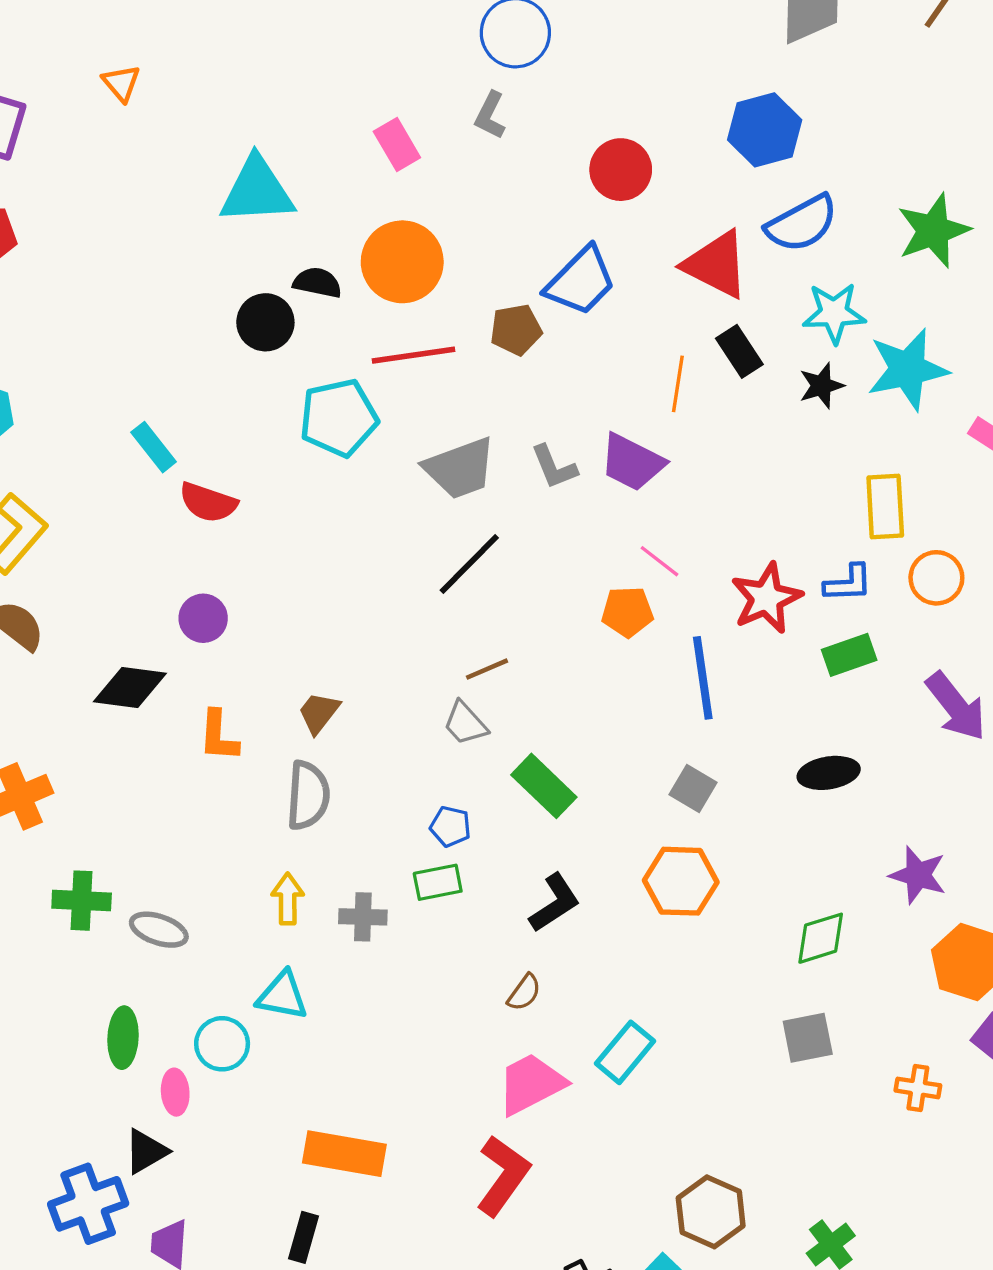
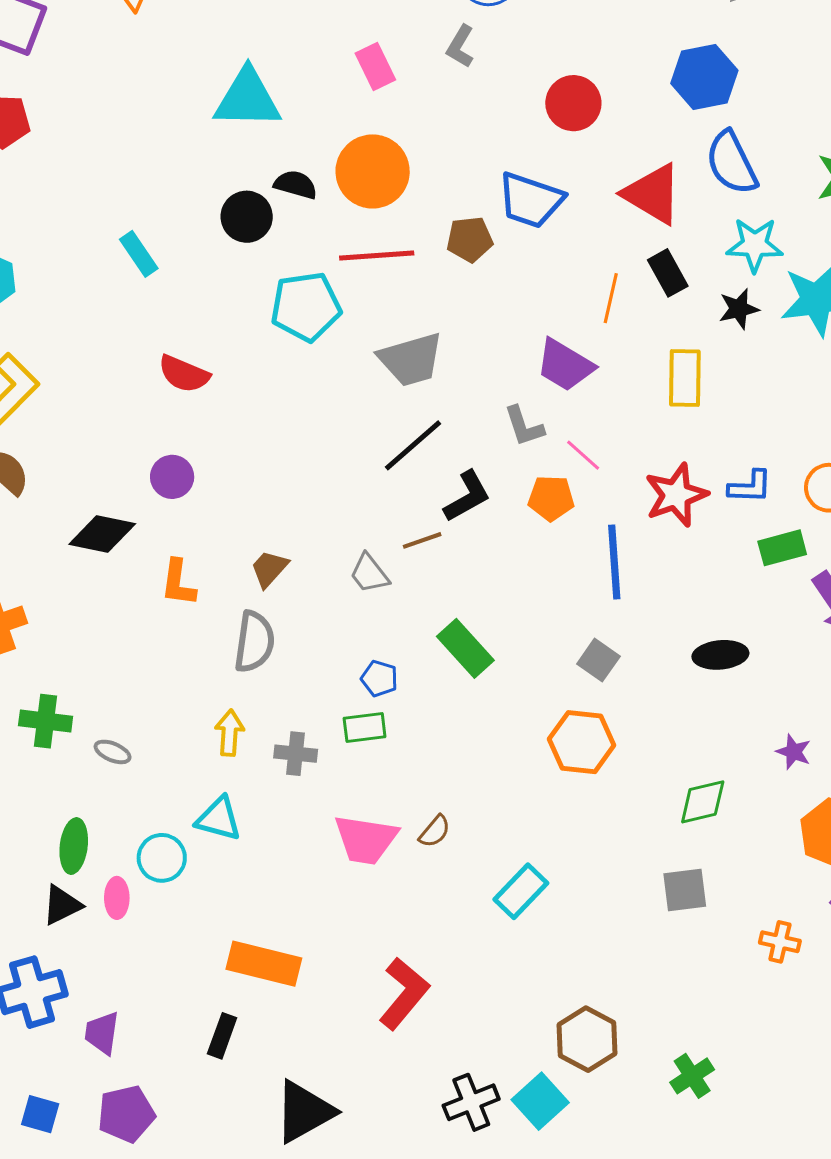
blue semicircle: (802, 224) -> (732, 163), turned 88
blue trapezoid: (581, 281) -> (531, 200), turned 60
cyan rectangle: (154, 447) -> (139, 254), moved
gray L-shape: (554, 467) -> (524, 426), moved
yellow rectangle: (885, 507) -> (685, 378), moved
green rectangle: (849, 655) -> (782, 548), moved
gray trapezoid: (465, 723) -> (369, 574), moved
purple star: (918, 875) -> (794, 752), size x0.7
black L-shape: (555, 903) -> (467, 496), moved
gray ellipse: (159, 930) -> (113, 752), size x0.7
pink trapezoid: (531, 1084) -> (366, 840), moved, turned -148
black triangle: (146, 1151) -> (62, 905), moved

